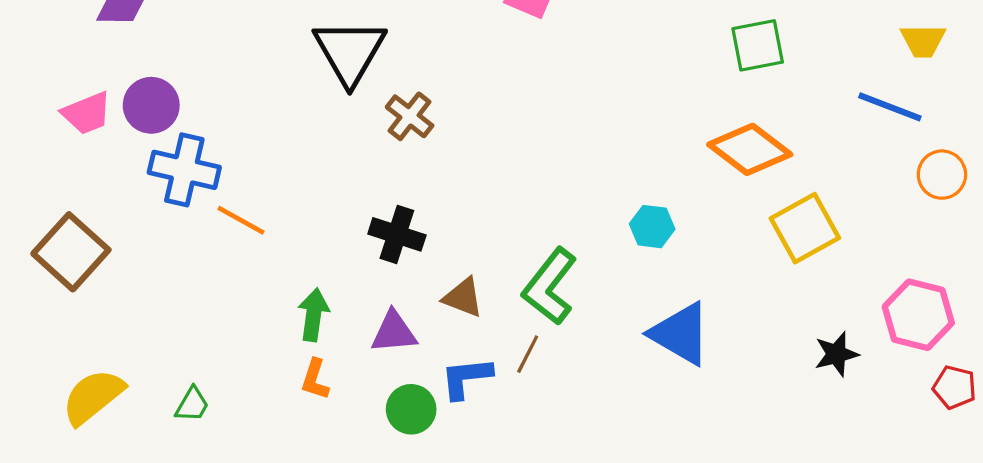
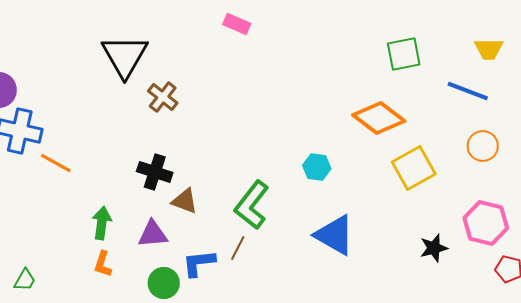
green square: (758, 45) -> (404, 54), moved
orange circle: (942, 175) -> (483, 146), moved
brown triangle: (463, 297) -> (185, 201), moved

